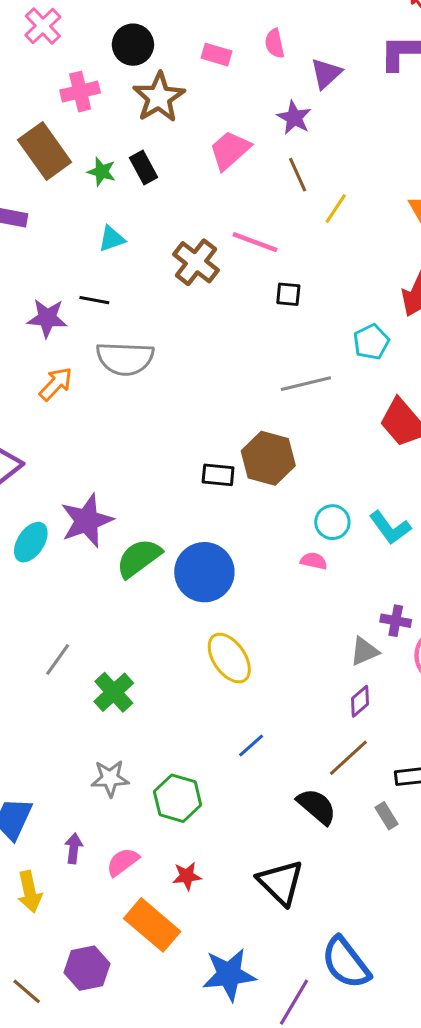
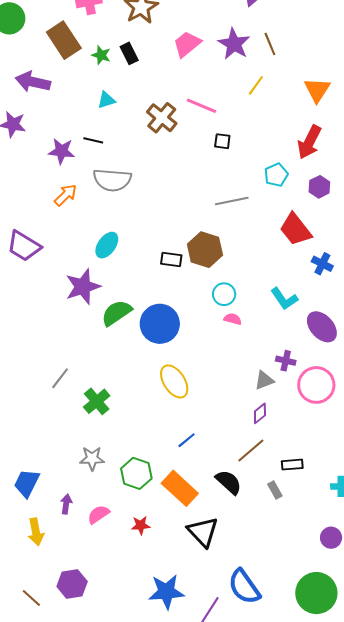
purple star: (294, 118) -> (234, 44), moved, size x1.4
brown line: (298, 175) -> (270, 44), moved
cyan circle: (332, 522) -> (224, 294), moved
cyan ellipse: (31, 542) -> (107, 245), moved
orange rectangle: (152, 925) -> (180, 488), moved

